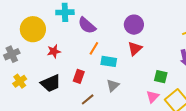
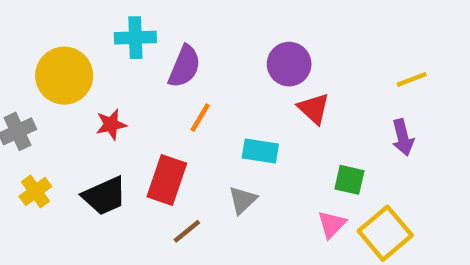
purple semicircle: (87, 25) -> (184, 66), turned -108
red triangle: (135, 49) -> (314, 109), moved, turned -35
cyan rectangle: (109, 61) -> (260, 151), moved
red rectangle: (79, 76) -> (167, 180), size x1.5

